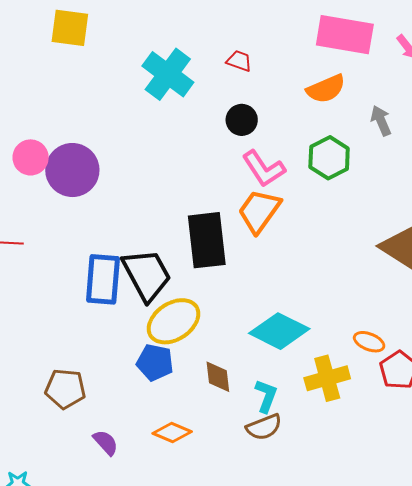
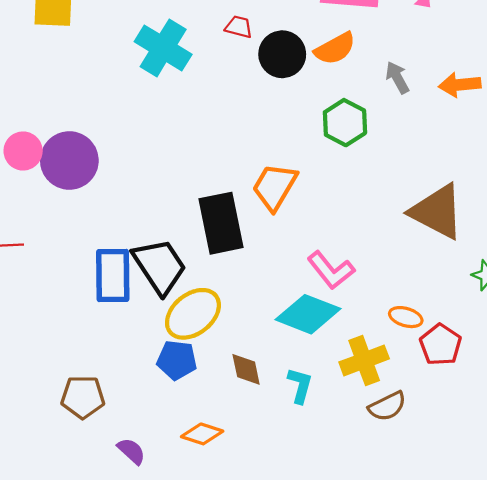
black circle: (242, 120) -> (282, 54), moved, size x1.4
pink L-shape: (264, 169) -> (331, 270), moved
brown semicircle: (264, 427) -> (387, 406), moved

